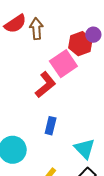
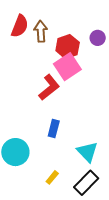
red semicircle: (15, 24) -> (20, 26), turned -35
red hexagon: (80, 44) -> (68, 47), moved

